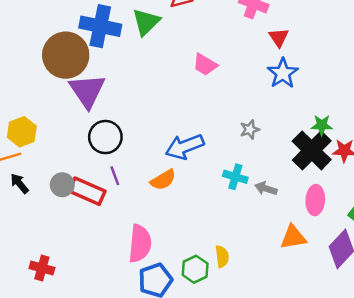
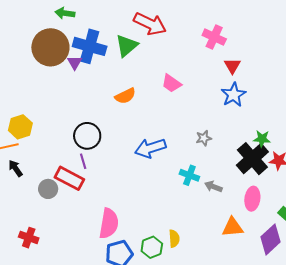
brown circle: (66, 55) -> (50, 47), moved
purple triangle: (87, 91) -> (75, 63), moved, size x0.5
purple line: (115, 176) -> (83, 161), moved
orange semicircle: (163, 180) -> (125, 96), moved
gray circle: (62, 185) -> (48, 189), moved

